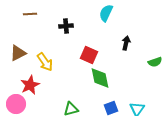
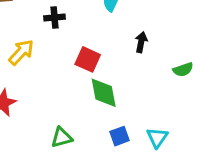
yellow arrow: (45, 62) -> (21, 52), moved, turned -102

